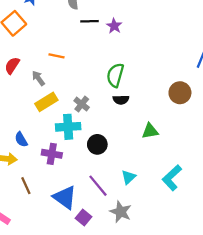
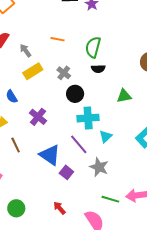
orange line: (56, 56) -> (58, 39), moved
cyan cross: (68, 127) -> (88, 118), moved
blue semicircle: (21, 139) -> (12, 97), moved
black circle: (97, 144) -> (75, 94), moved
purple cross: (52, 154) -> (38, 117), turned 30

